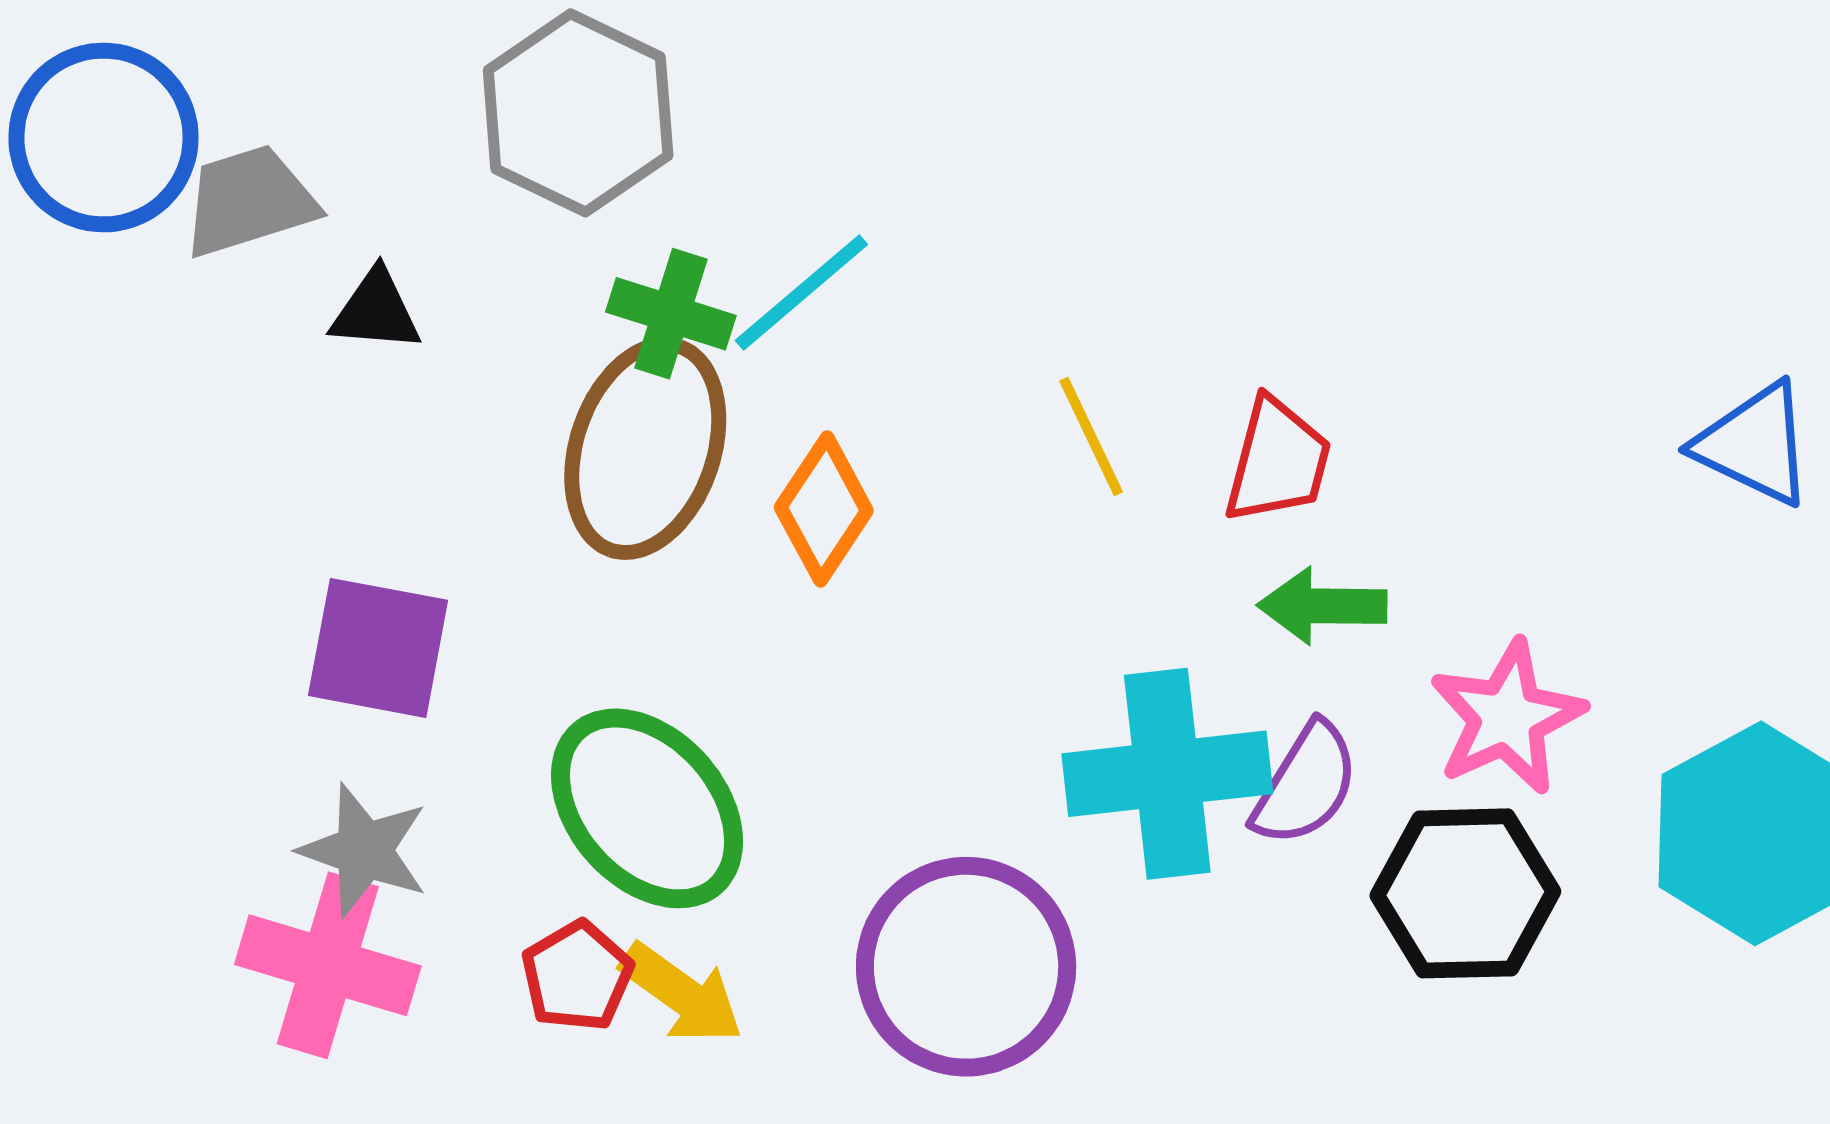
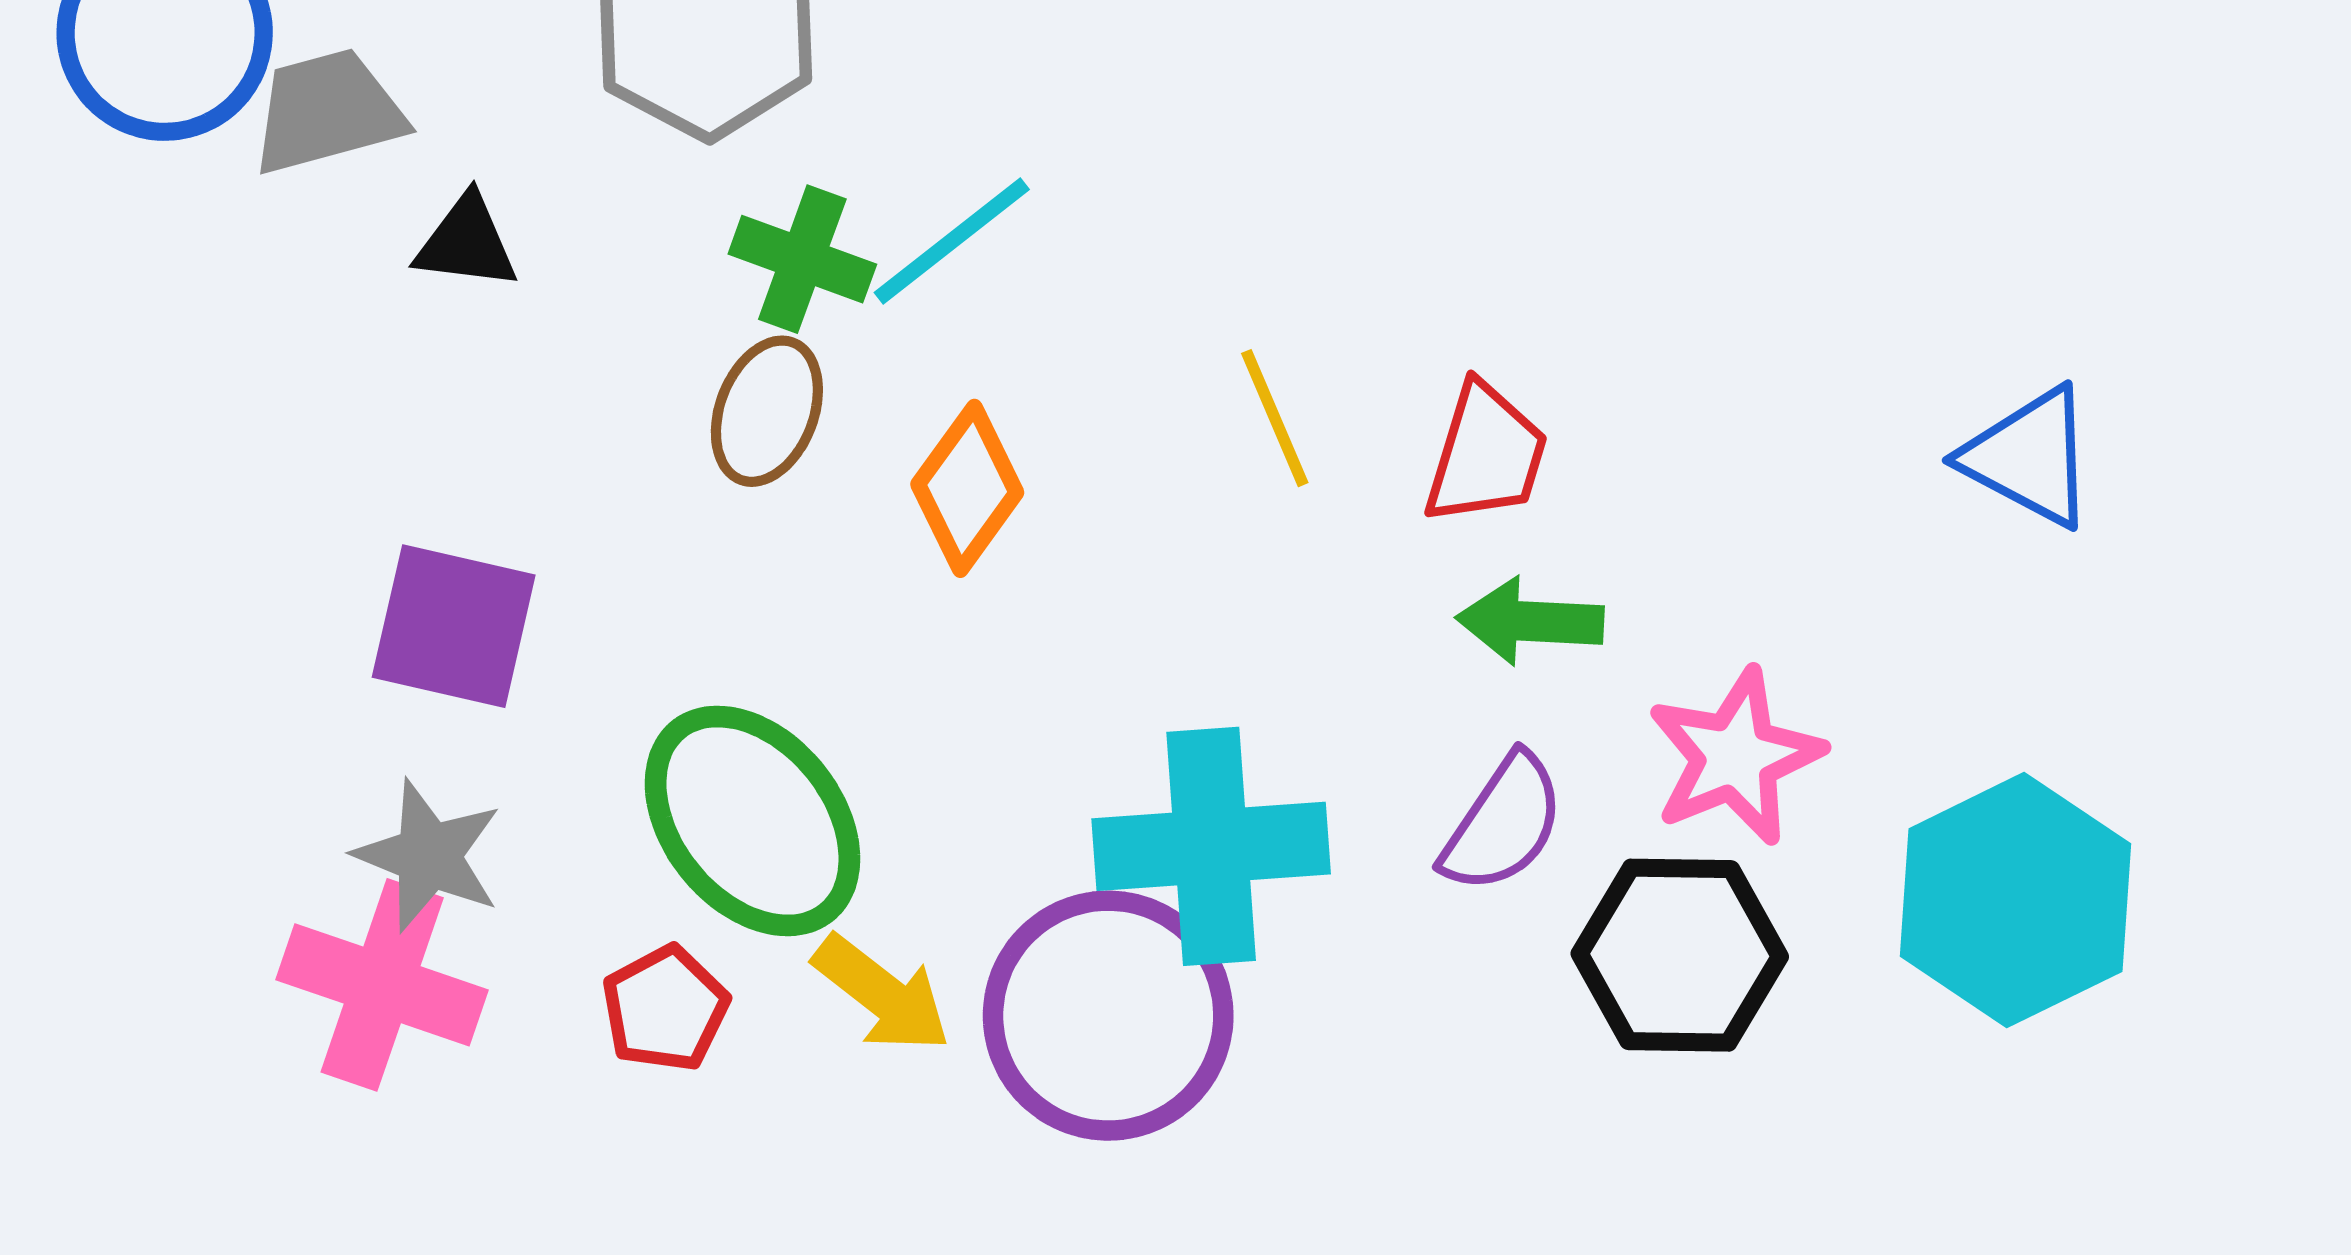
brown ellipse: (645, 448) -> (767, 411), size x0.6
cyan cross: (1167, 774) -> (1211, 846), moved
yellow arrow: (682, 994) -> (882, 994), moved

